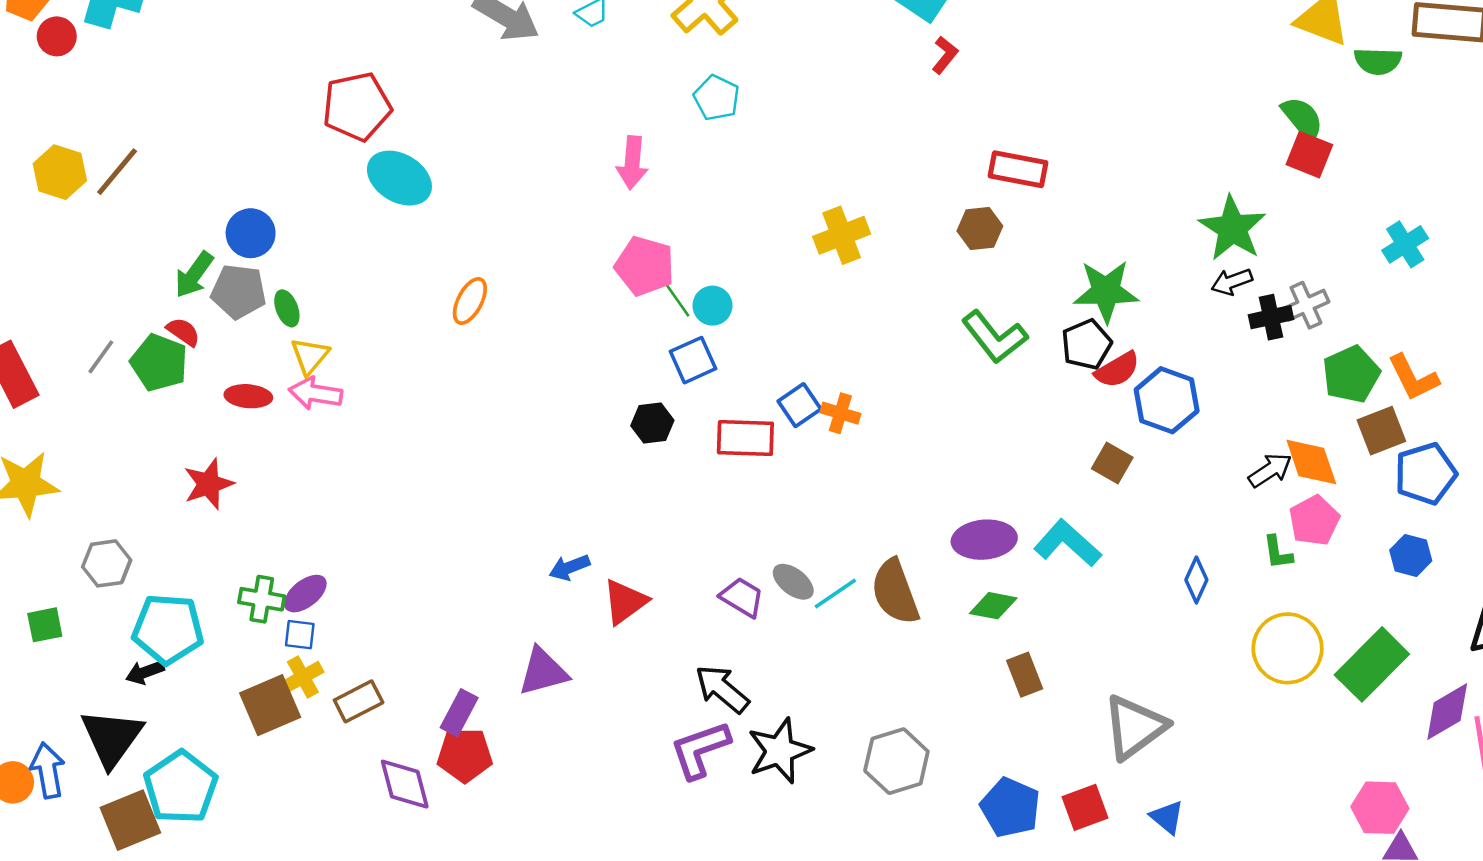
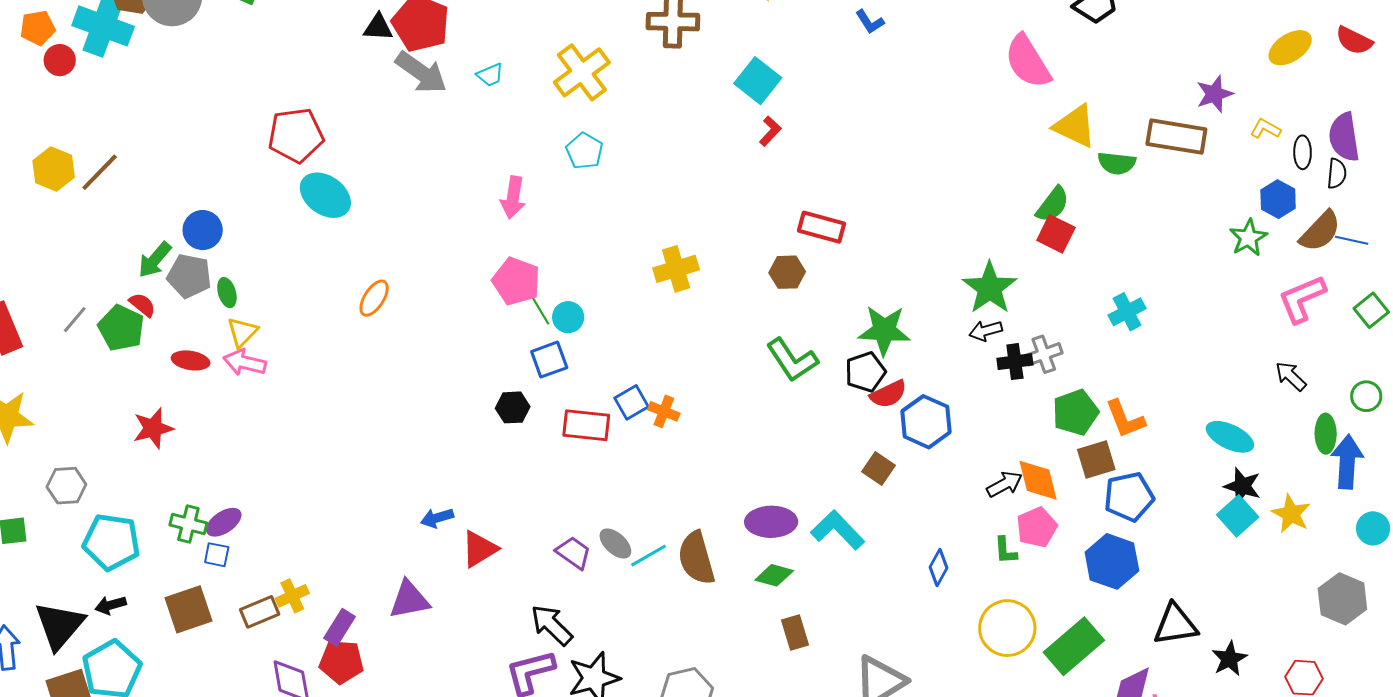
green semicircle: (1302, 118) -> (1053, 204), turned 72
blue hexagon: (1411, 556) -> (1112, 561), size x1.6
black arrow: (145, 672) -> (111, 605), moved
yellow cross: (303, 677) -> (292, 596), moved

